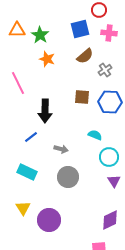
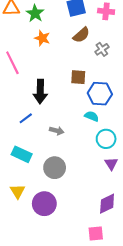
blue hexagon: (110, 102) -> (100, 94), moved
gray circle: (68, 177) -> (55, 168), moved

